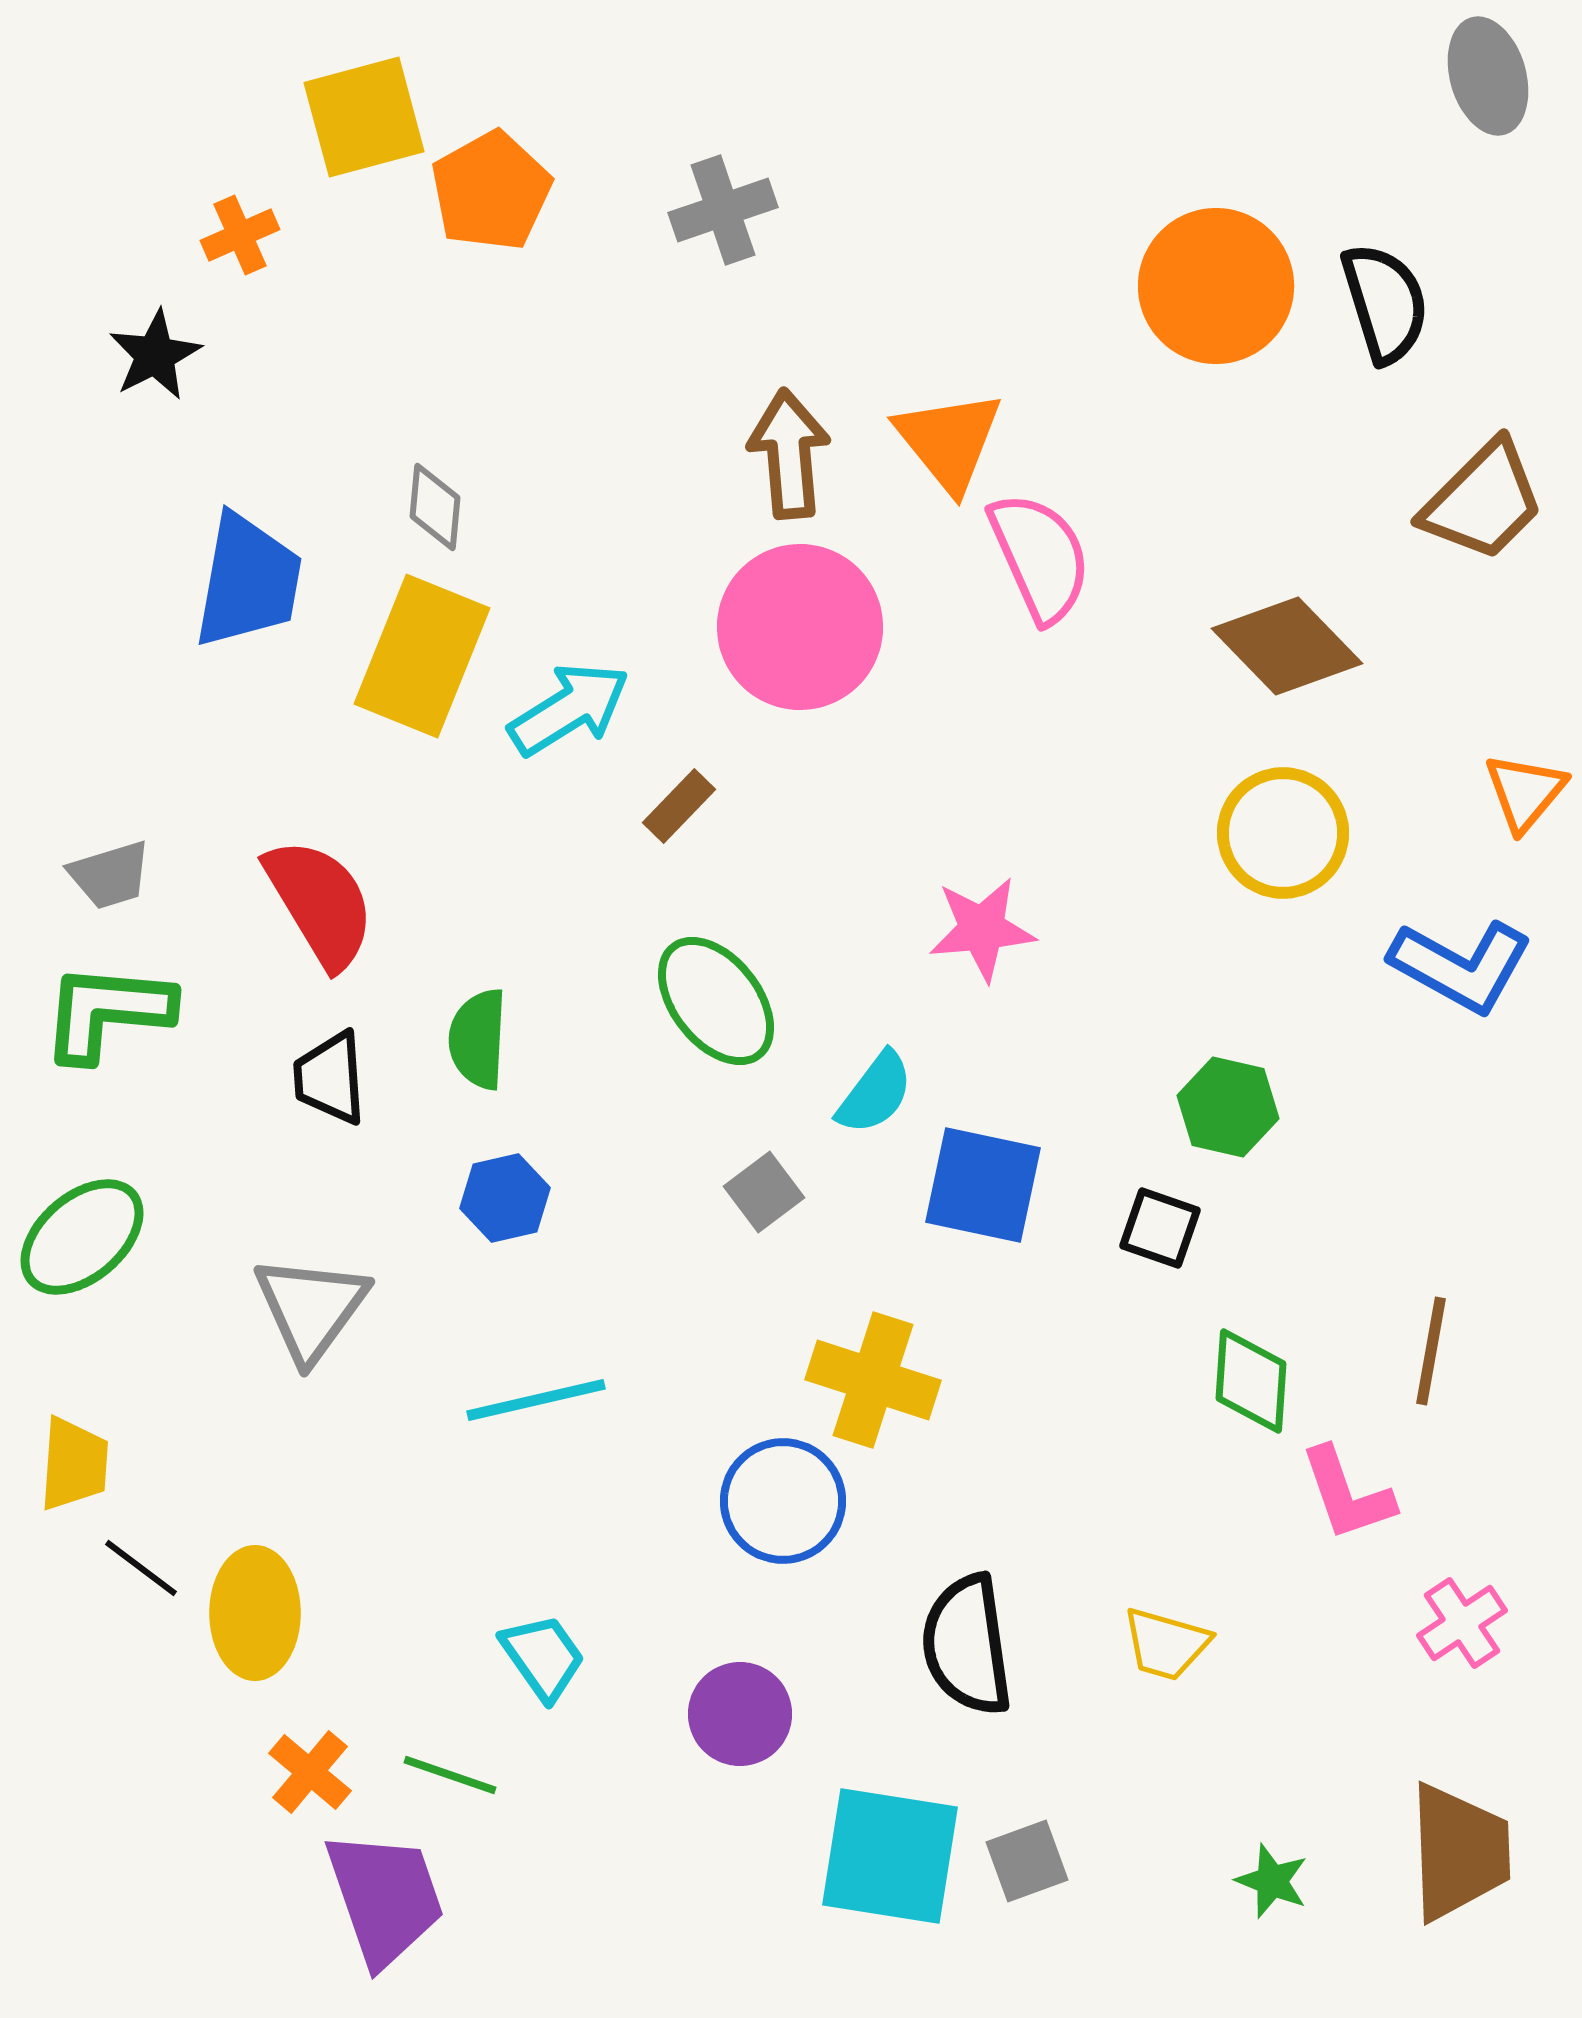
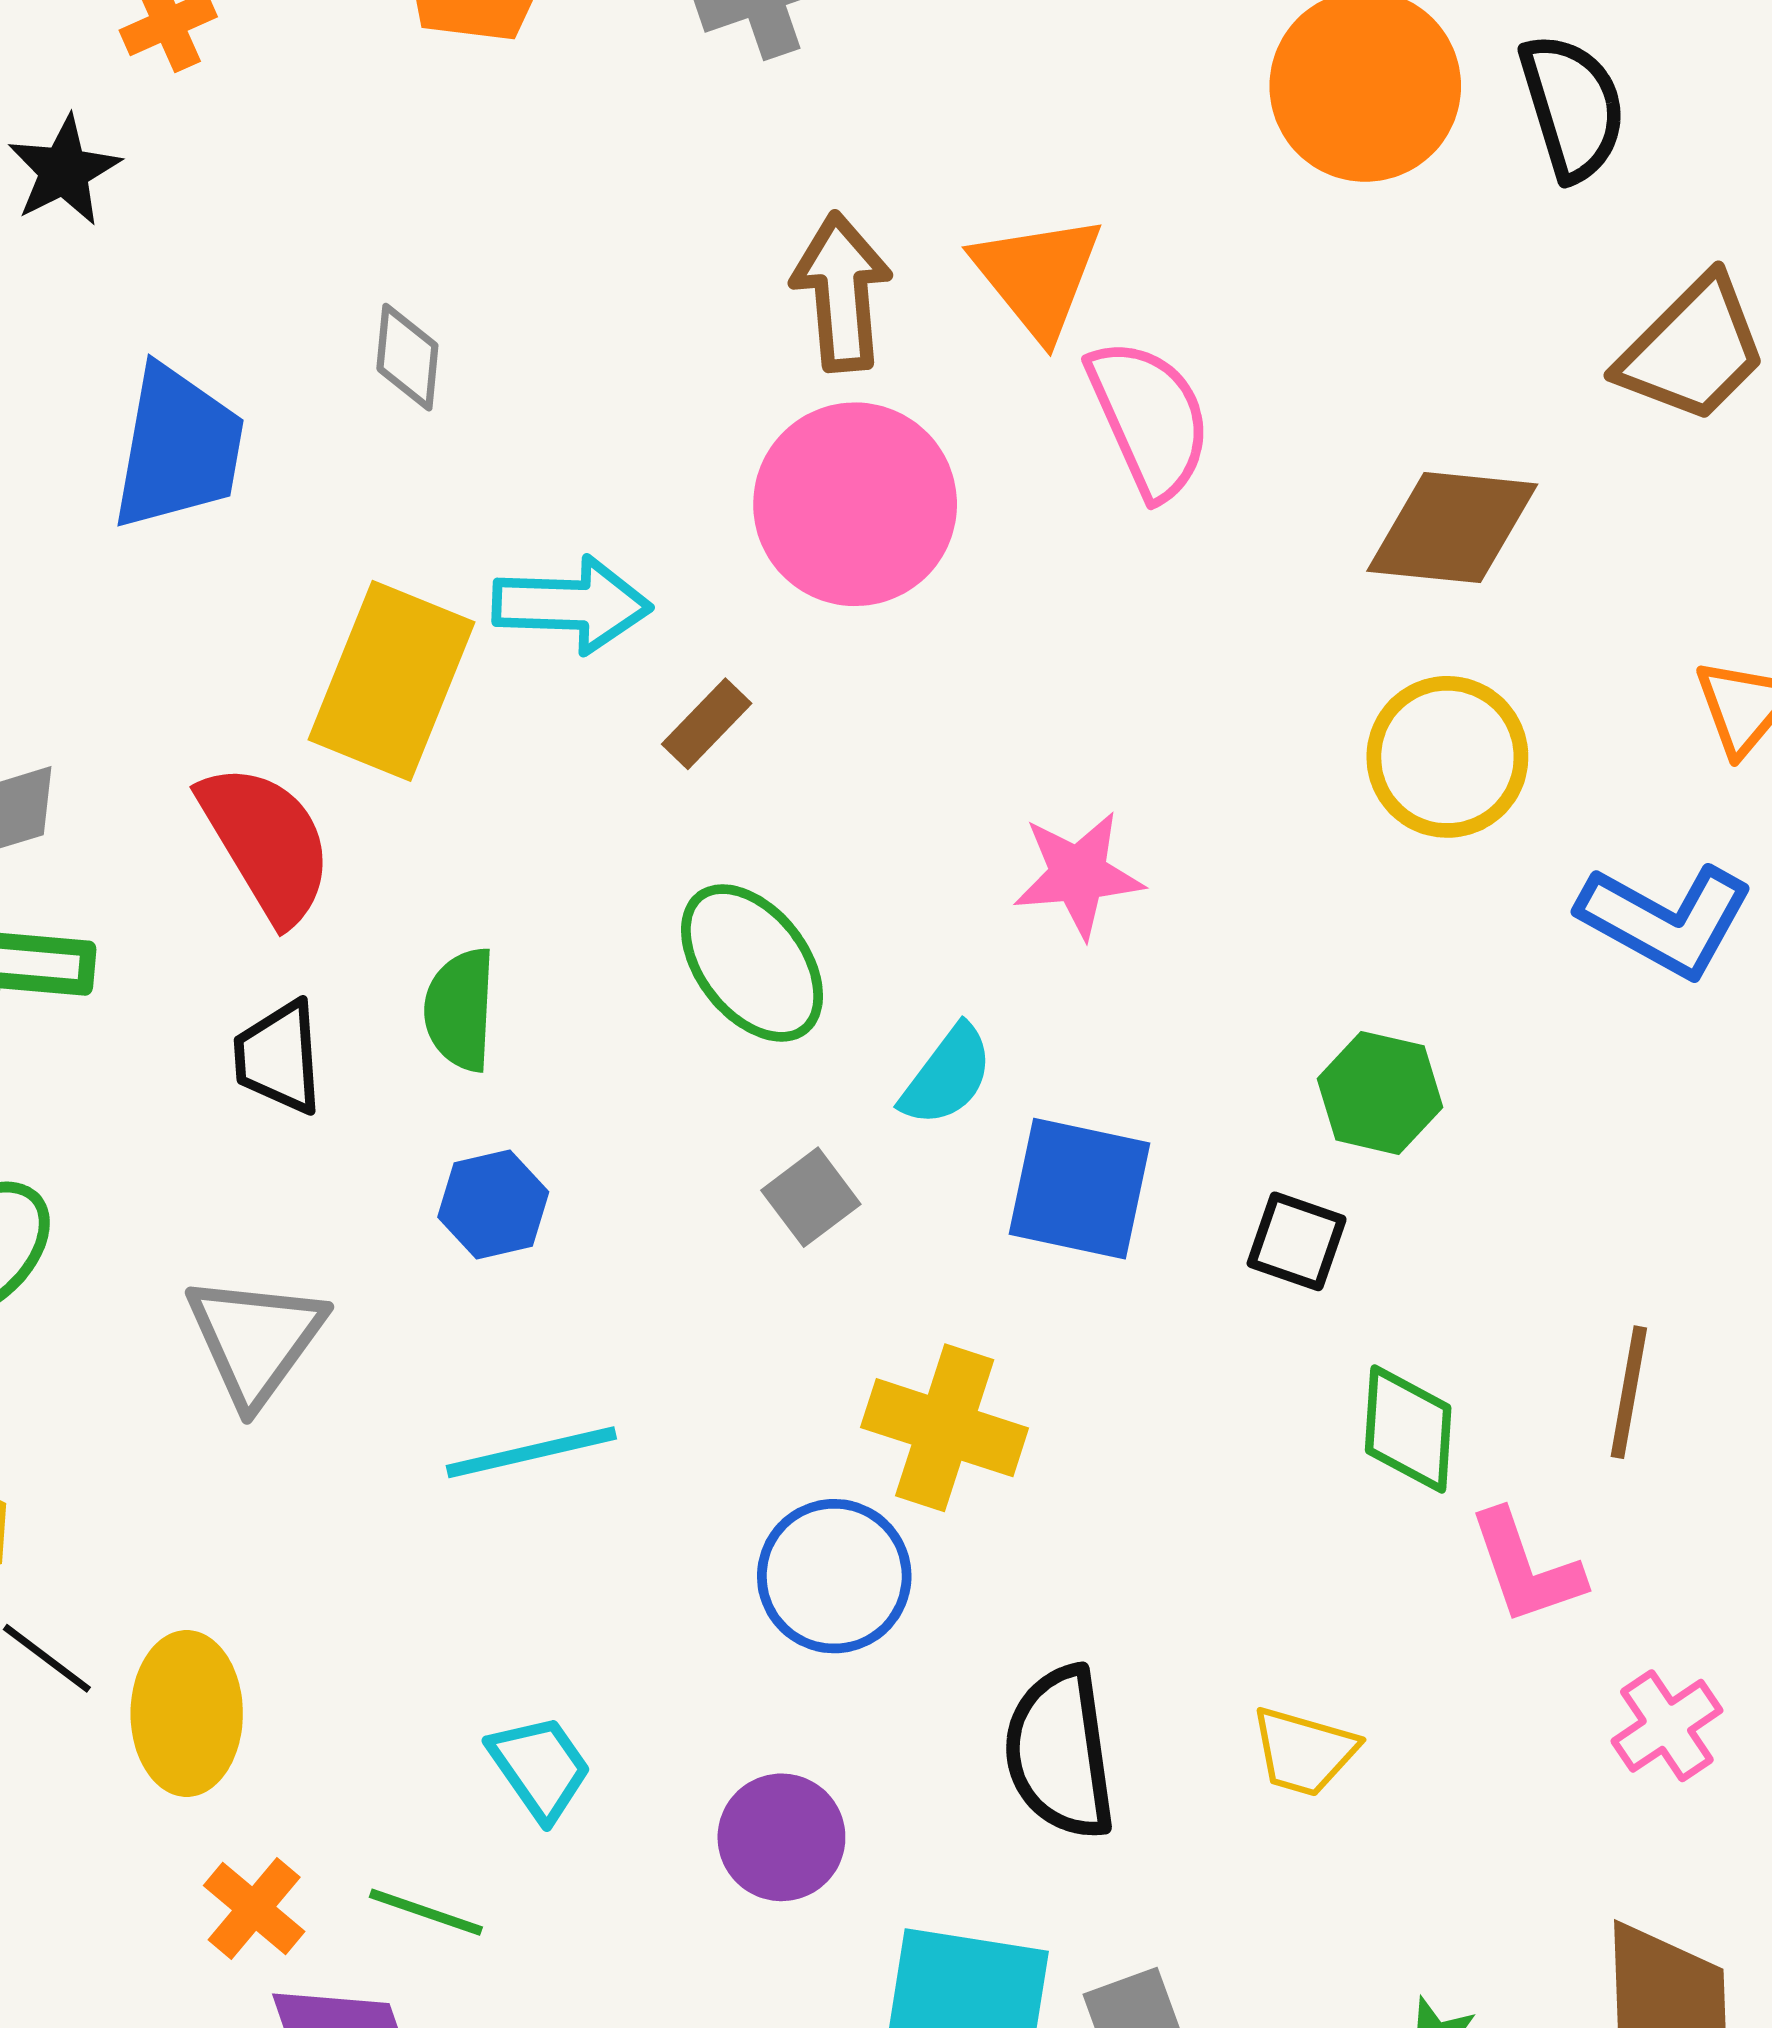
brown diamond: (1287, 646) -> (1452, 528), turned -40
yellow rectangle: (422, 656) -> (391, 681), moved
cyan arrow: (569, 709) -> (572, 605), turned 34

